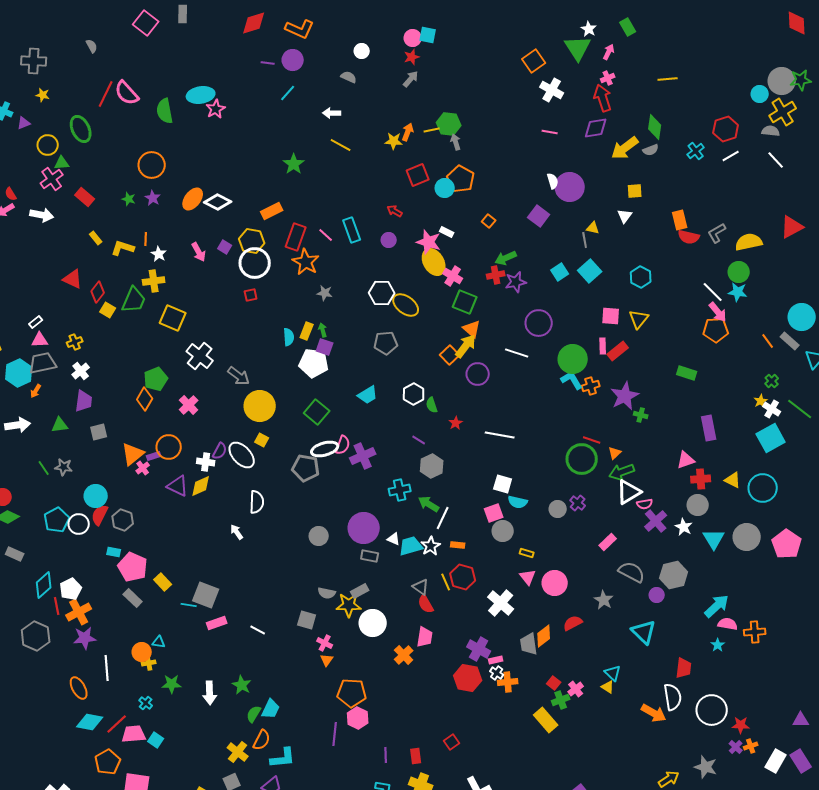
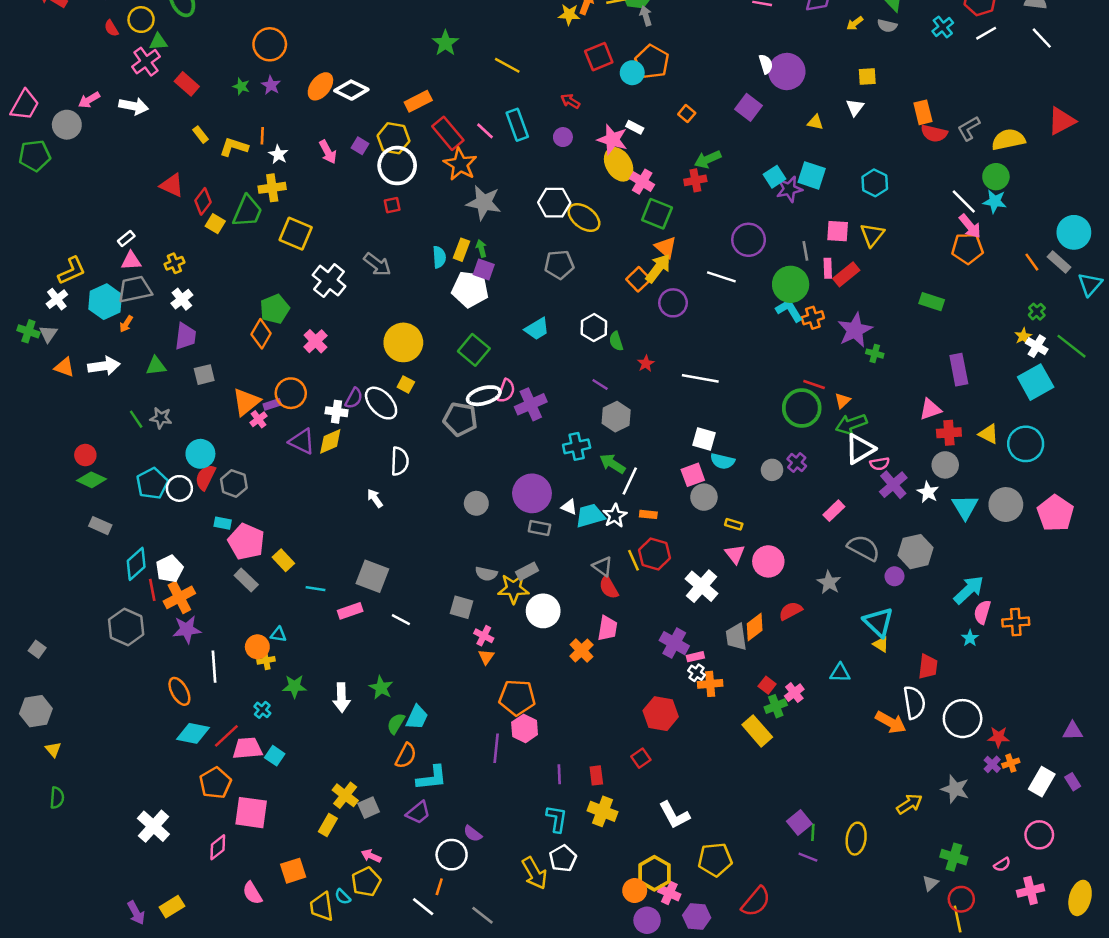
yellow line: (341, 145) -> (507, 65), moved
yellow arrow: (625, 148) -> (855, 23), size x0.5
gray semicircle: (651, 150) -> (887, 26), turned 35
red semicircle: (11, 194) -> (111, 28), moved
red rectangle: (296, 237) -> (448, 133), turned -60
gray line: (585, 240) -> (805, 251), moved
cyan square: (590, 271) -> (812, 175), turned -30
purple star: (516, 282) -> (789, 189), moved
gray star: (325, 293) -> (484, 203), size x1.8
gray arrow: (239, 376) -> (377, 265), moved
gray square: (206, 595) -> (372, 576), moved
pink semicircle: (728, 624) -> (982, 612), turned -84
cyan triangle: (613, 673) -> (840, 673), turned -42
red hexagon: (468, 678) -> (661, 714), moved
yellow triangle: (608, 687) -> (881, 644), moved
yellow cross: (238, 752) -> (345, 795), moved
purple rectangle: (801, 761) -> (1073, 782), size x0.6

